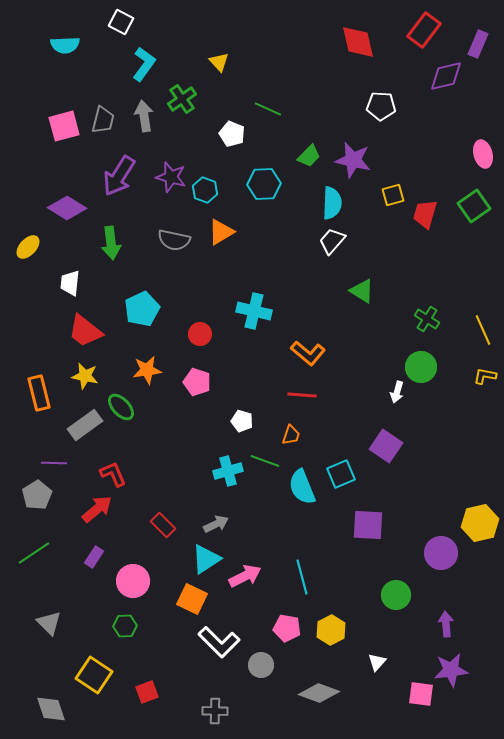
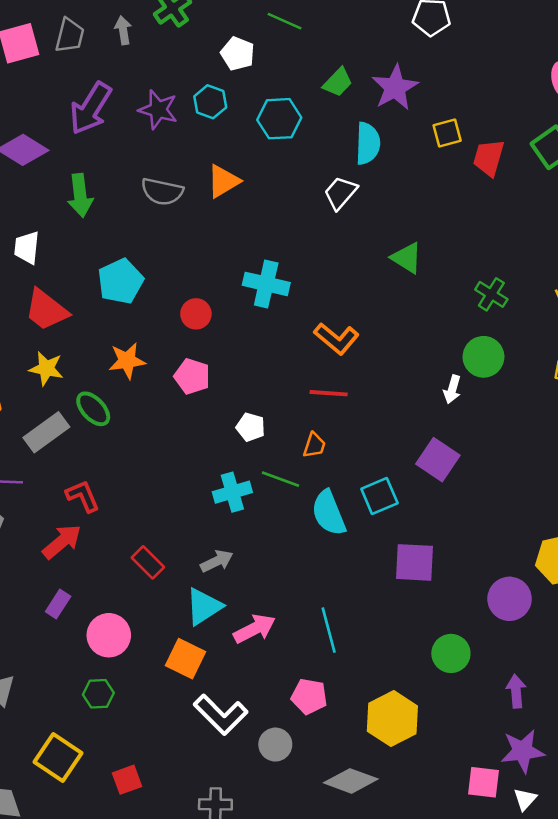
gray arrow: (144, 116) -> (123, 30), size x0.7
purple star: (353, 160) -> (395, 87), turned 30
cyan hexagon: (205, 190) -> (210, 102), moved
white trapezoid: (332, 241) -> (340, 193), moved
yellow hexagon: (331, 630) -> (392, 719), moved, size x1.4
white triangle: (377, 662) -> (525, 799), moved

